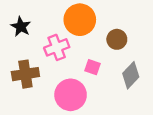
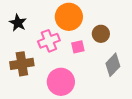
pink square: (93, 67) -> (78, 47), moved, turned -32

